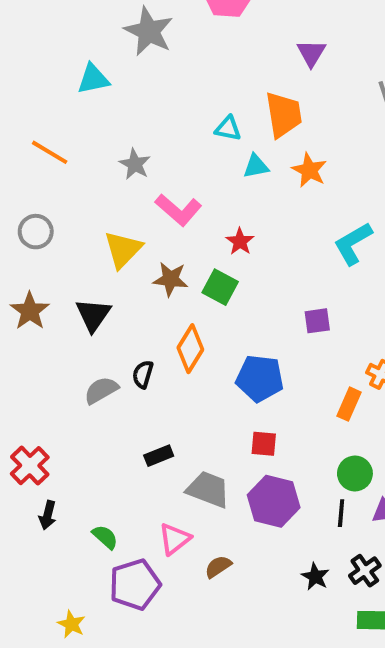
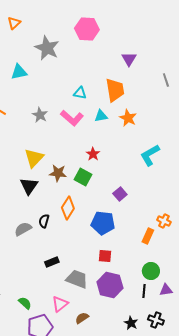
cyan triangle: (228, 128) -> (80, 93), moved
pink L-shape: (178, 210) -> (72, 118), moved
black triangle: (93, 315) -> (29, 186), moved
purple square: (317, 321) -> (120, 194), moved, turned -32
black cross: (365, 571) -> (156, 320), turned -35

